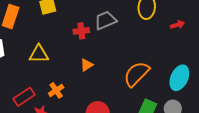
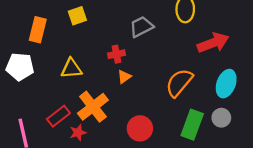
red arrow: (177, 25) -> (213, 43), moved, size x2.0
red cross: (81, 31) -> (117, 54), moved
orange cross: (56, 90) -> (93, 107), size x1.8

